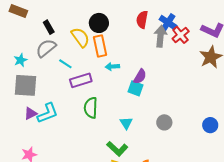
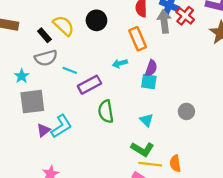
yellow semicircle: (80, 37) -> (64, 26), moved
orange rectangle: (100, 46) -> (138, 39), moved
gray semicircle: (46, 48) -> (46, 58), turned -145

